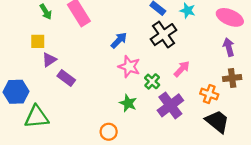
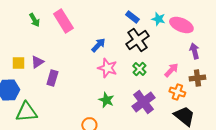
pink ellipse: (230, 17) -> (181, 25), moved
yellow square: (38, 41) -> (18, 63), moved
pink arrow: (182, 69) -> (171, 70), moved
purple rectangle: (66, 78) -> (52, 78), turned 70
green cross: (152, 81) -> (139, 69), moved

